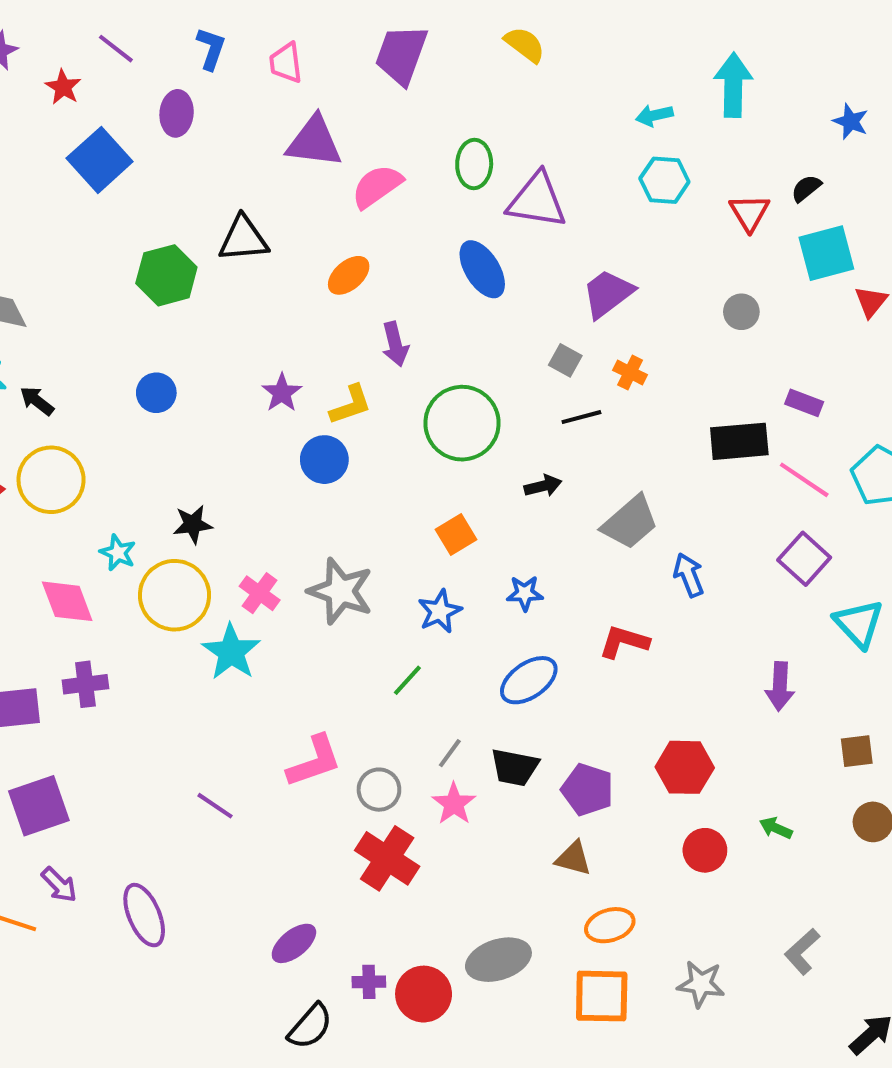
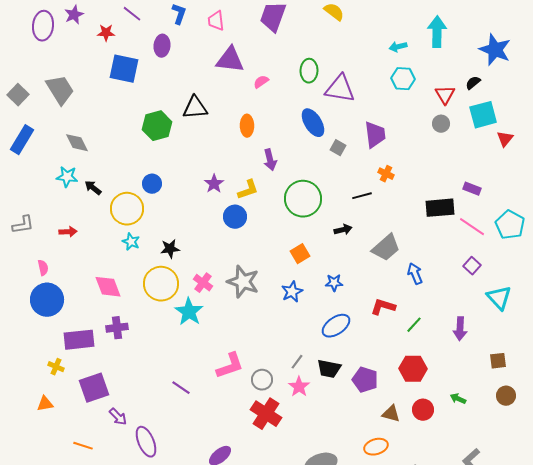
red star: (63, 87) -> (106, 33), turned -30
blue star: (851, 121) -> (495, 50), size x1.8
blue square: (100, 160) -> (124, 69), turned -36
pink semicircle: (377, 186) -> (261, 82), size x0.6
orange ellipse: (349, 275) -> (247, 126), turned -50
purple trapezoid: (608, 294) -> (375, 135), turned 120
gray circle: (741, 312) -> (441, 124), moved
gray square: (565, 360) -> (338, 148), moved
yellow circle: (51, 480) -> (127, 209), moved
cyan star: (118, 553) -> (131, 242), moved
purple square: (804, 559) -> (472, 266), size x0.7
green line: (407, 680) -> (414, 325), moved
brown triangle: (573, 858) -> (391, 414), moved
purple arrow: (59, 885) -> (118, 417), moved

